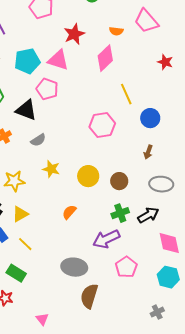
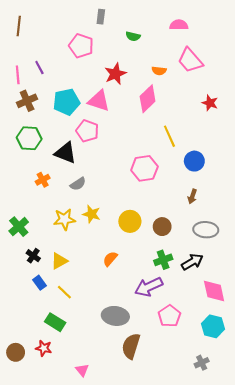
yellow star: (14, 181) -> (64, 219), moved

